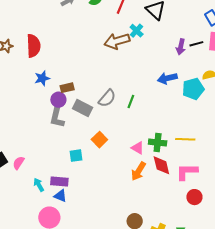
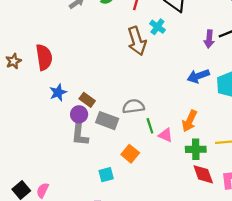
brown arrow: (117, 41) -> (137, 41), turned -85
brown rectangle: (67, 88) -> (87, 100), turned 56
gray semicircle: (107, 98) -> (133, 106), turned -132
green line: (131, 102) -> (150, 126), moved, turned -32
pink triangle: (138, 148) -> (166, 135), moved
orange arrow: (138, 171) -> (190, 121), moved

